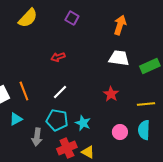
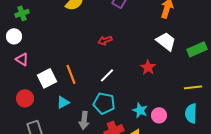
white trapezoid: (119, 58) -> (166, 41), turned 30
red star: (111, 94) -> (148, 67), moved
cyan star: (83, 123) -> (140, 110), moved
pink circle: (120, 132) -> (159, 115), moved

